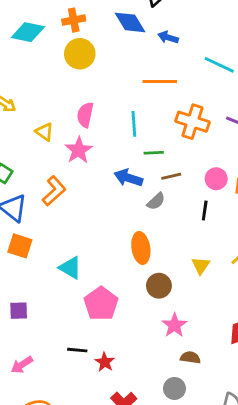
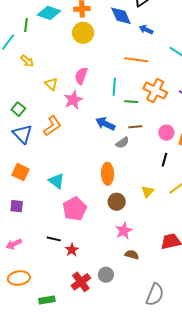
green line: (154, 153) -> (131, 102), moved
black line: (205, 210) -> (164, 160), moved
orange square: (20, 246) -> (21, 172), moved
gray circle: (174, 388) -> (106, 275), moved

